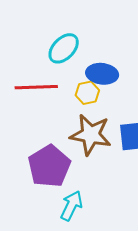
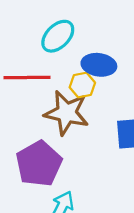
brown star: (91, 135) -> (67, 113), moved

